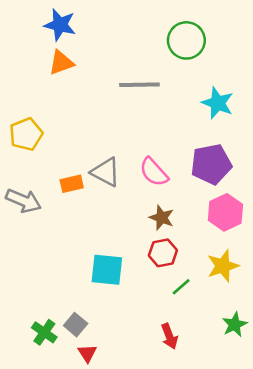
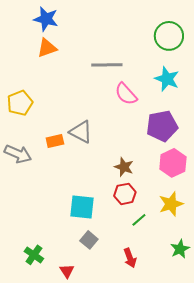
green circle: (186, 40) -> (169, 36), moved
pink semicircle: (154, 172) -> (126, 94), moved
gray square: (76, 325) -> (89, 240), moved

